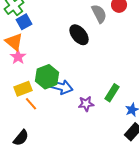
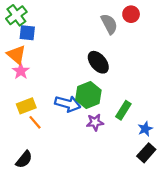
blue square: (24, 22) -> (27, 33), turned 35
black ellipse: (79, 35) -> (98, 62), moved
green hexagon: (47, 77) -> (88, 95), moved

